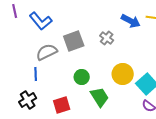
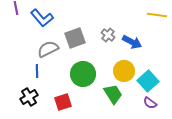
blue arrow: (131, 21) -> (132, 42), moved
green circle: (82, 77) -> (83, 74), size x1.6
green trapezoid: (100, 97) -> (113, 94), moved

